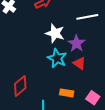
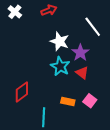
white line: (87, 17) -> (93, 27), turned 60
pink square: (93, 98) -> (90, 101), moved

